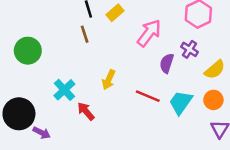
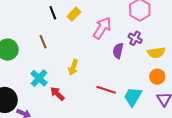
brown line: (85, 34) -> (43, 42), moved
yellow semicircle: (215, 70) -> (156, 53), turned 36
red line: (148, 96) -> (106, 90), moved
cyan trapezoid: (181, 102) -> (133, 97), moved

